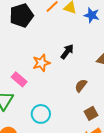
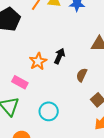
black arrow: (67, 52) -> (60, 56), moved

